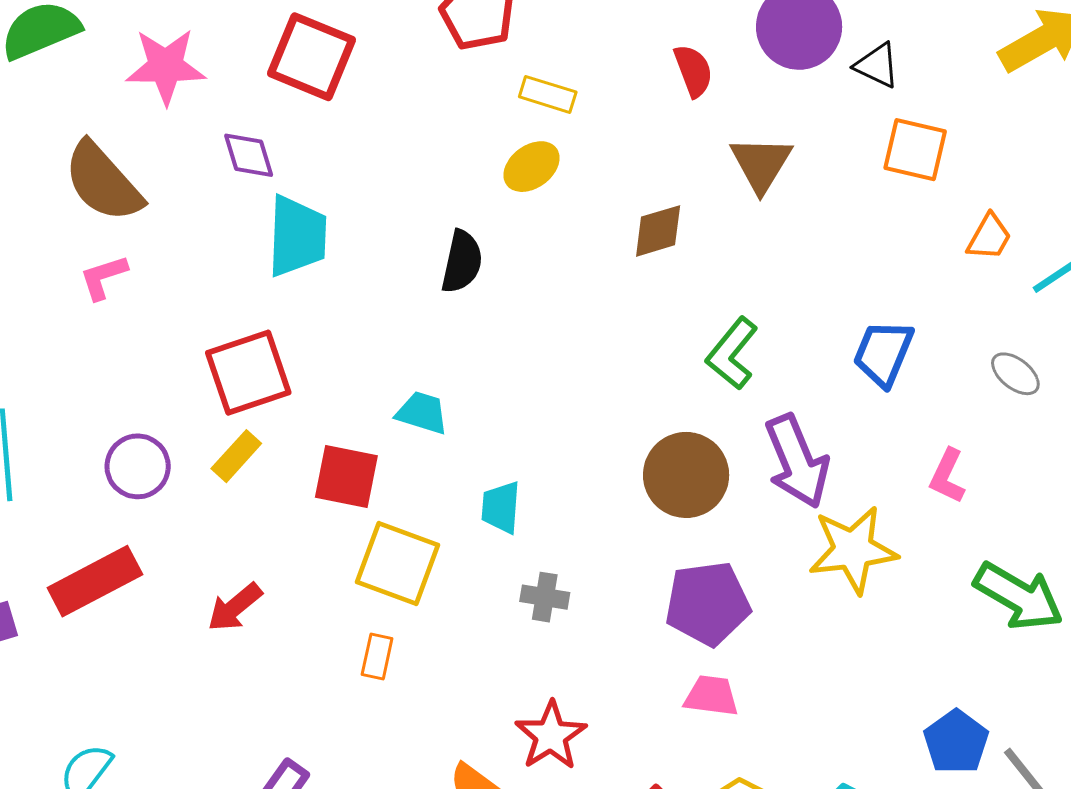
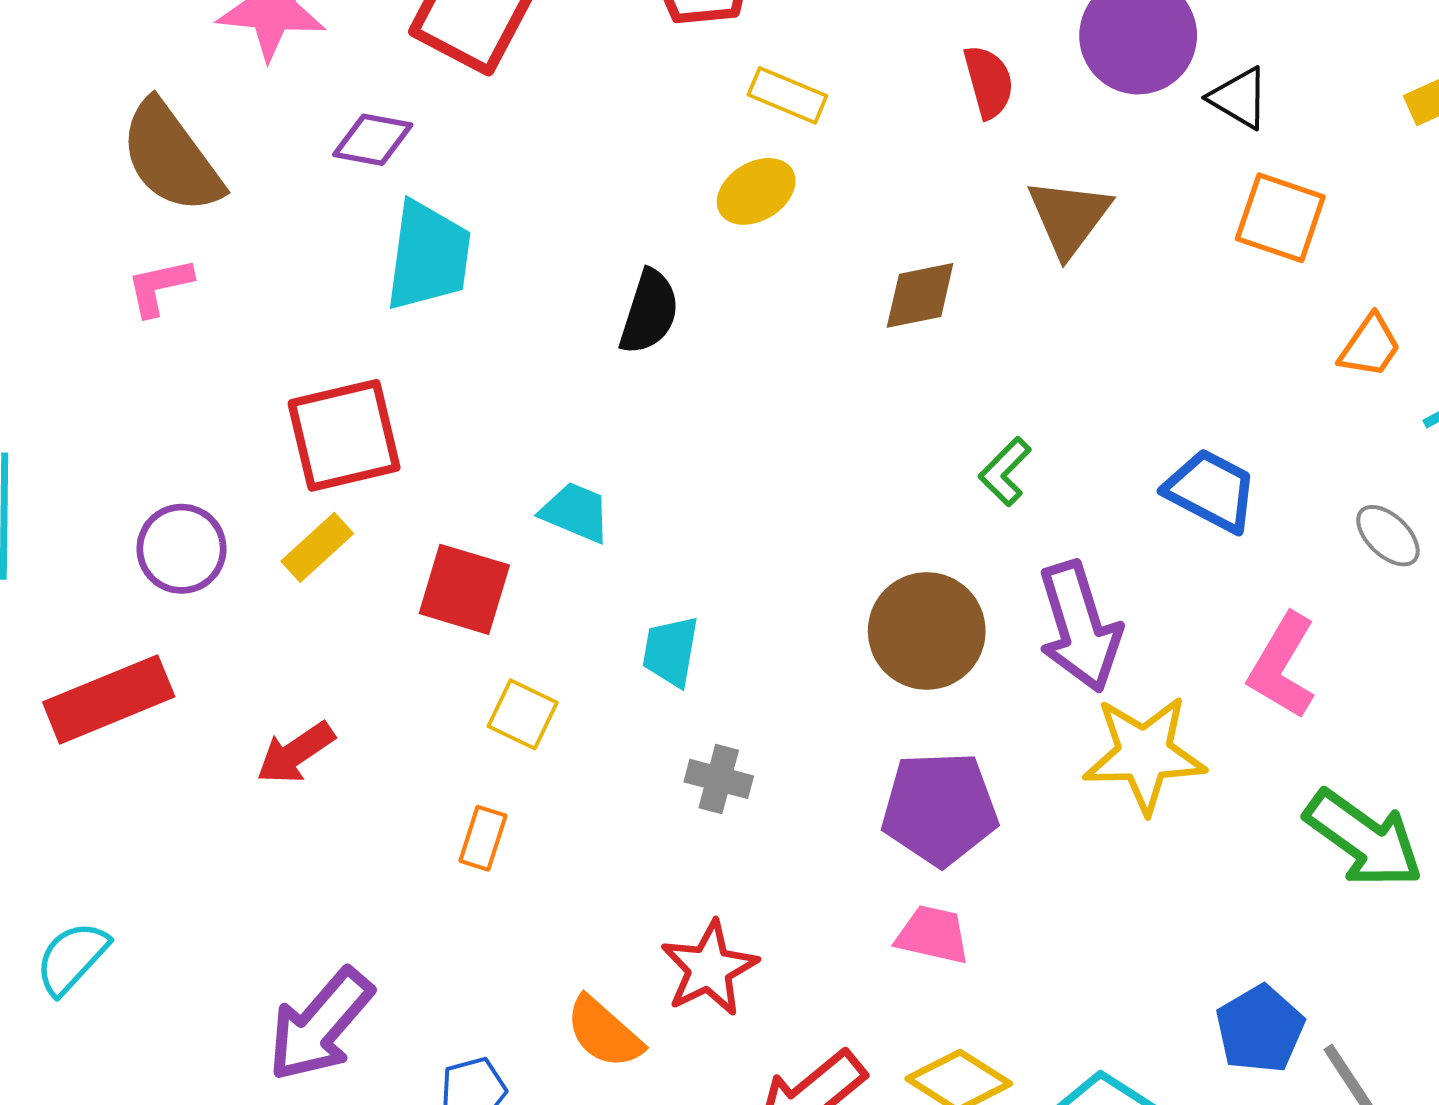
purple diamond: (249, 155) -> (373, 140), turned -68
green L-shape: (732, 353) -> (1005, 472), size x0.7
blue trapezoid: (883, 353) -> (1211, 491), turned 90
pink L-shape: (947, 476) -> (1282, 666), size x1.4
yellow square: (397, 564) -> (523, 714), size x0.6

